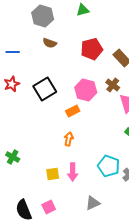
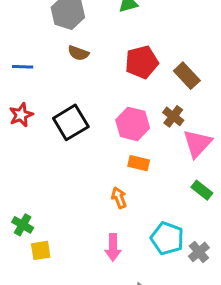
orange rectangle: (73, 111) -> (139, 163), moved, turned 40
orange arrow: (69, 139) -> (119, 198), moved, turned -32
yellow square: (53, 174) -> (41, 250), moved

